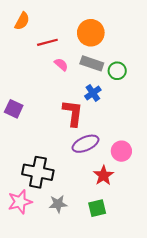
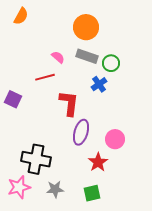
red line: (47, 42) -> (45, 77), moved
blue cross: (93, 93) -> (99, 84), moved
purple ellipse: (85, 144) -> (81, 132), turned -50

